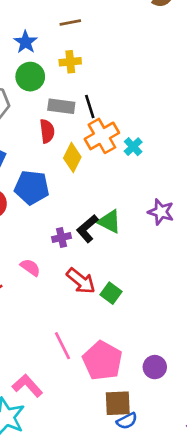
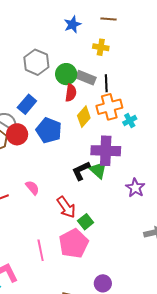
green circle: (30, 77) -> (66, 74), moved
purple star: (161, 212) -> (135, 188), moved
purple cross: (61, 238) -> (106, 151), moved, size x2.0
pink pentagon: (102, 361) -> (74, 243), moved

